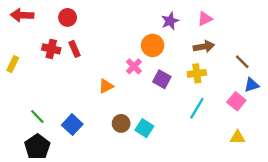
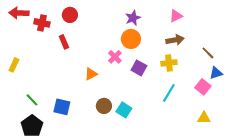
red circle: (68, 17) -> (70, 15), moved
purple star: (170, 21) -> (133, 18), moved
red cross: (51, 49) -> (42, 23), moved
yellow rectangle: (13, 64) -> (14, 65), moved
blue square: (72, 125) -> (62, 107), turned -30

